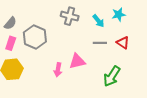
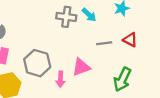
cyan arrow: (98, 21) -> (89, 15), moved
gray hexagon: (35, 37) -> (37, 63), moved

